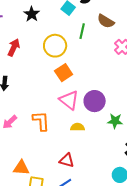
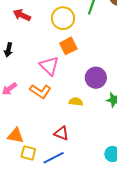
red arrow: (14, 47) -> (22, 15), turned -96
pink triangle: (69, 100) -> (49, 66), moved
orange L-shape: (41, 121) -> (40, 91), turned 120

